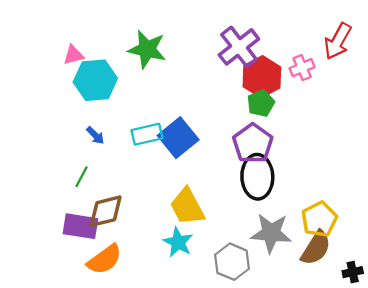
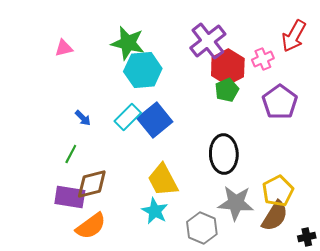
cyan hexagon: (95, 80) -> (143, 70), moved
cyan rectangle: (147, 134) -> (128, 117), turned -32
purple pentagon: (253, 143) -> (280, 102), moved

